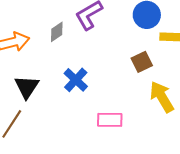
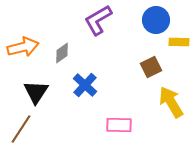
gray diamond: (57, 32) -> (62, 53), moved

